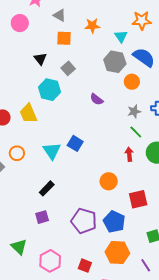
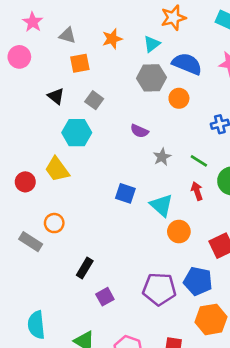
cyan triangle: (121, 36) -> (152, 44), turned 40
gray star: (134, 111) -> (162, 157), moved
cyan triangle: (52, 151) -> (161, 205), moved
black rectangle: (47, 188) -> (85, 268), moved

